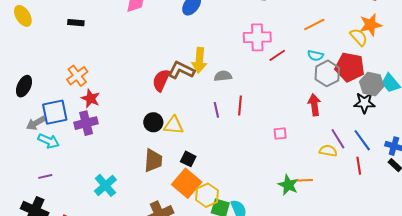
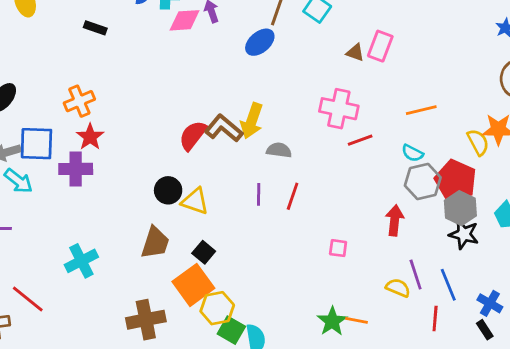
gray hexagon: (372, 84) -> (460, 208), moved

